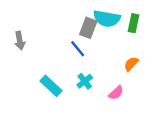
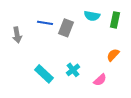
cyan semicircle: (107, 19) -> (92, 16), size x0.7
gray rectangle: (88, 28) -> (66, 28), moved
blue line: (78, 49) -> (45, 23), moved, turned -42

